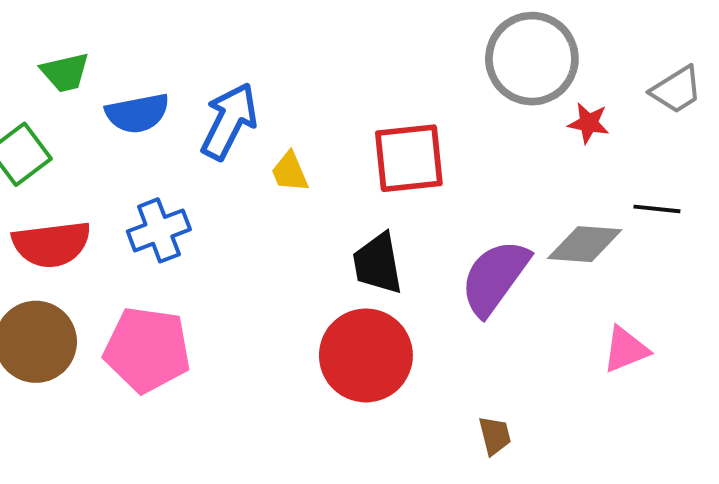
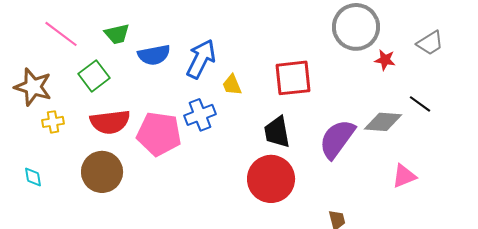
black line: (657, 209) -> (420, 104), turned 30
blue cross: (159, 230) -> (200, 115), moved
pink pentagon: (147, 350) -> (159, 134), moved

